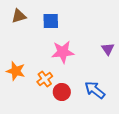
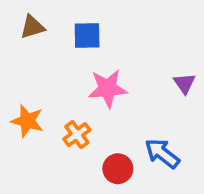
red circle: (62, 92) -> (118, 169), moved

